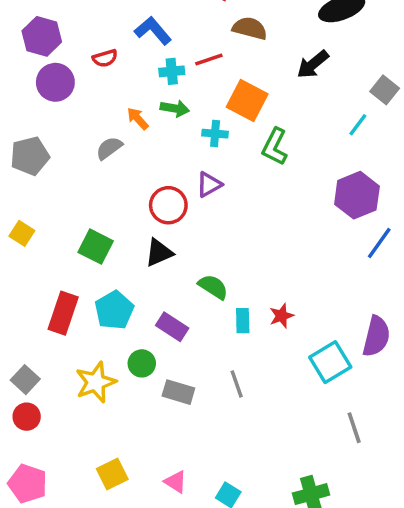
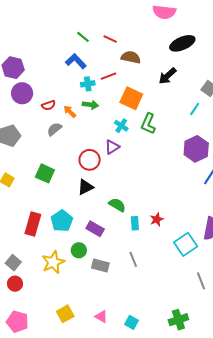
red semicircle: (105, 58) -> (48, 105), moved
cyan cross: (215, 134) -> (121, 126), moved, turned 32
green square: (96, 247) -> (45, 173), moved

